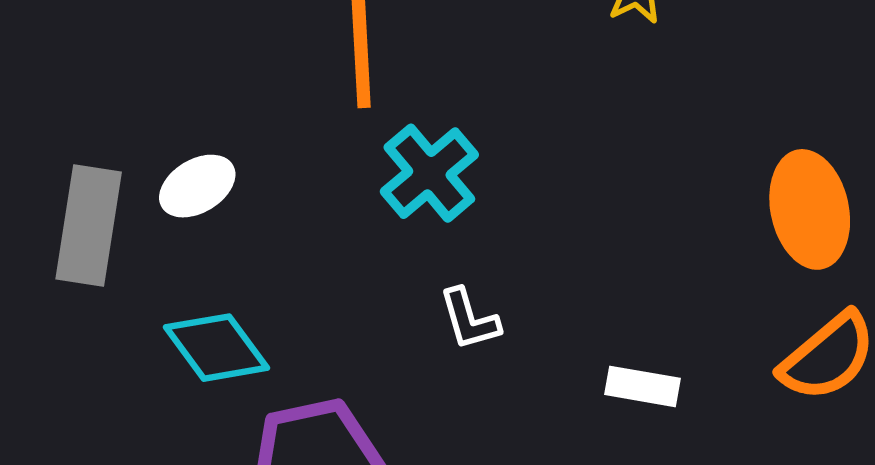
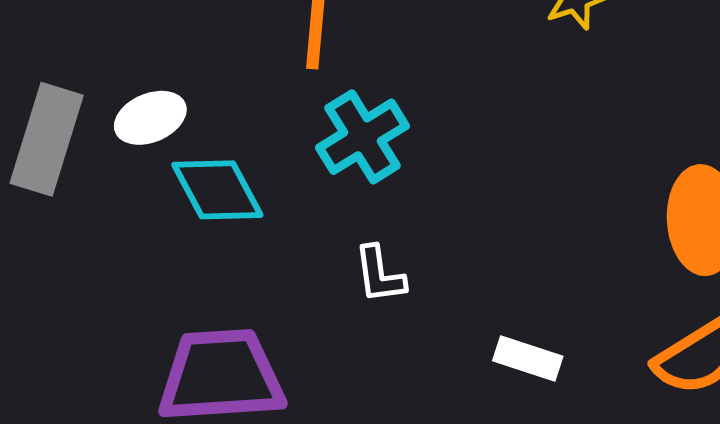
cyan diamond: (216, 348) -> (217, 190), moved

